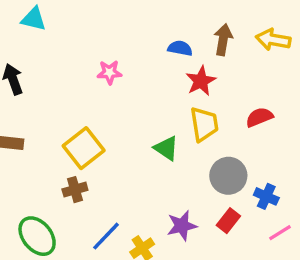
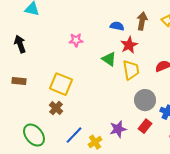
yellow square: (84, 148) -> (61, 84), turned -30
green triangle: (166, 148) -> (109, 59), moved
brown cross: (75, 190) -> (56, 108), turned -32

